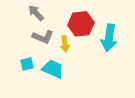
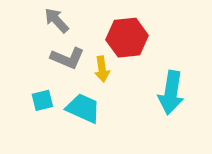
cyan arrow: (109, 38) -> (171, 93), moved

